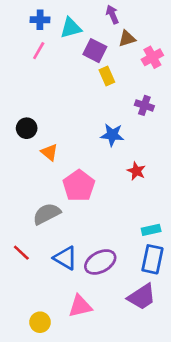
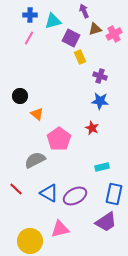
pink cross: (152, 57) -> (114, 34), moved
purple cross: (144, 105) -> (100, 76), moved
blue star: (112, 135) -> (100, 101), moved
red star: (136, 171) -> (92, 128), moved
cyan rectangle: (151, 230) -> (102, 167), moved
yellow circle: (40, 322) -> (30, 241), size x1.6

